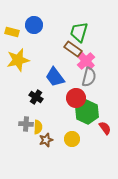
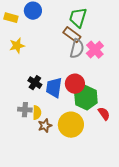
yellow star: (18, 60) -> (17, 46), size x0.7
pink cross: (86, 61) -> (95, 50), moved
blue trapezoid: (55, 77) -> (54, 88), moved, turned 45
gray semicircle: (89, 77) -> (77, 49), moved
yellow circle: (72, 139) -> (71, 125), size x1.6

